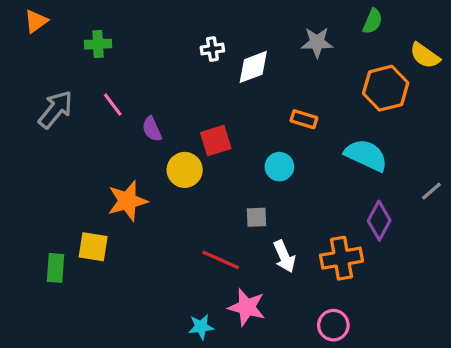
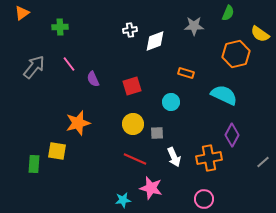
yellow circle: (185, 170) -> (133, 124), moved
gray line: (431, 191) -> (263, 162), moved

